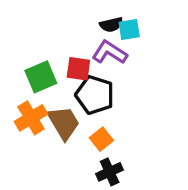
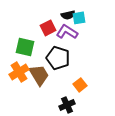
red square: (78, 69) -> (48, 28), moved, turned -35
green square: (41, 77) -> (25, 47), turned 36
orange square: (101, 139) -> (80, 85), moved

